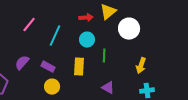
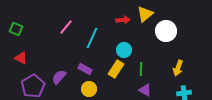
cyan circle: (87, 40) -> (124, 50), moved
green line: (104, 56) -> (141, 69), moved
purple semicircle: (22, 63) -> (59, 77), moved
yellow rectangle: (79, 67) -> (116, 69), turned 30

